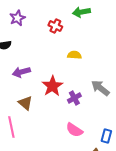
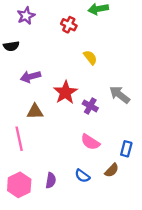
yellow semicircle: (74, 55) -> (90, 57), turned 48
purple cross: (74, 98) -> (90, 106), turned -32
brown triangle: (25, 103) -> (35, 112), turned -42

